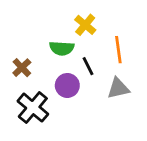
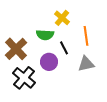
brown cross: (22, 68) -> (16, 49), size x1.6

